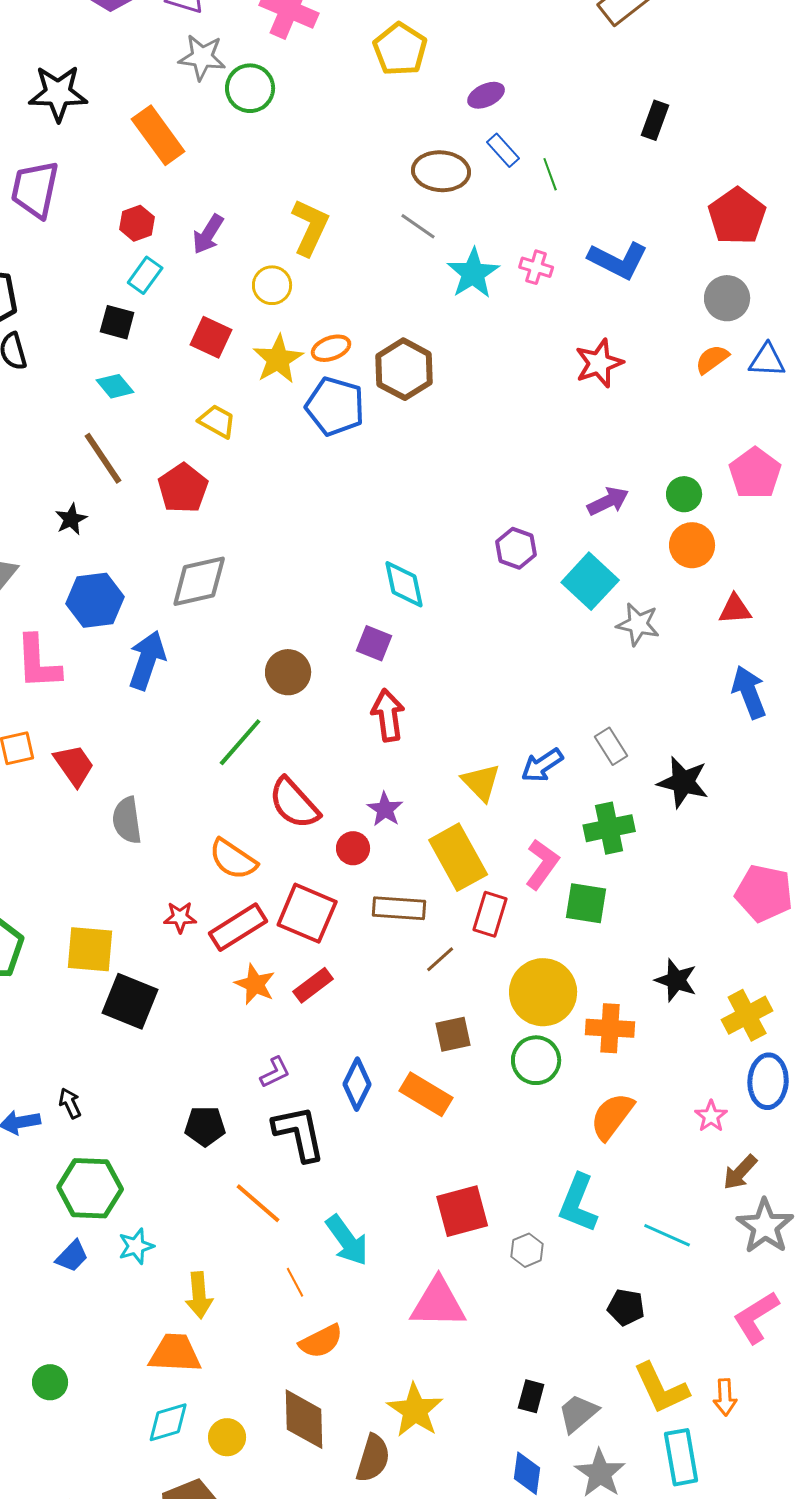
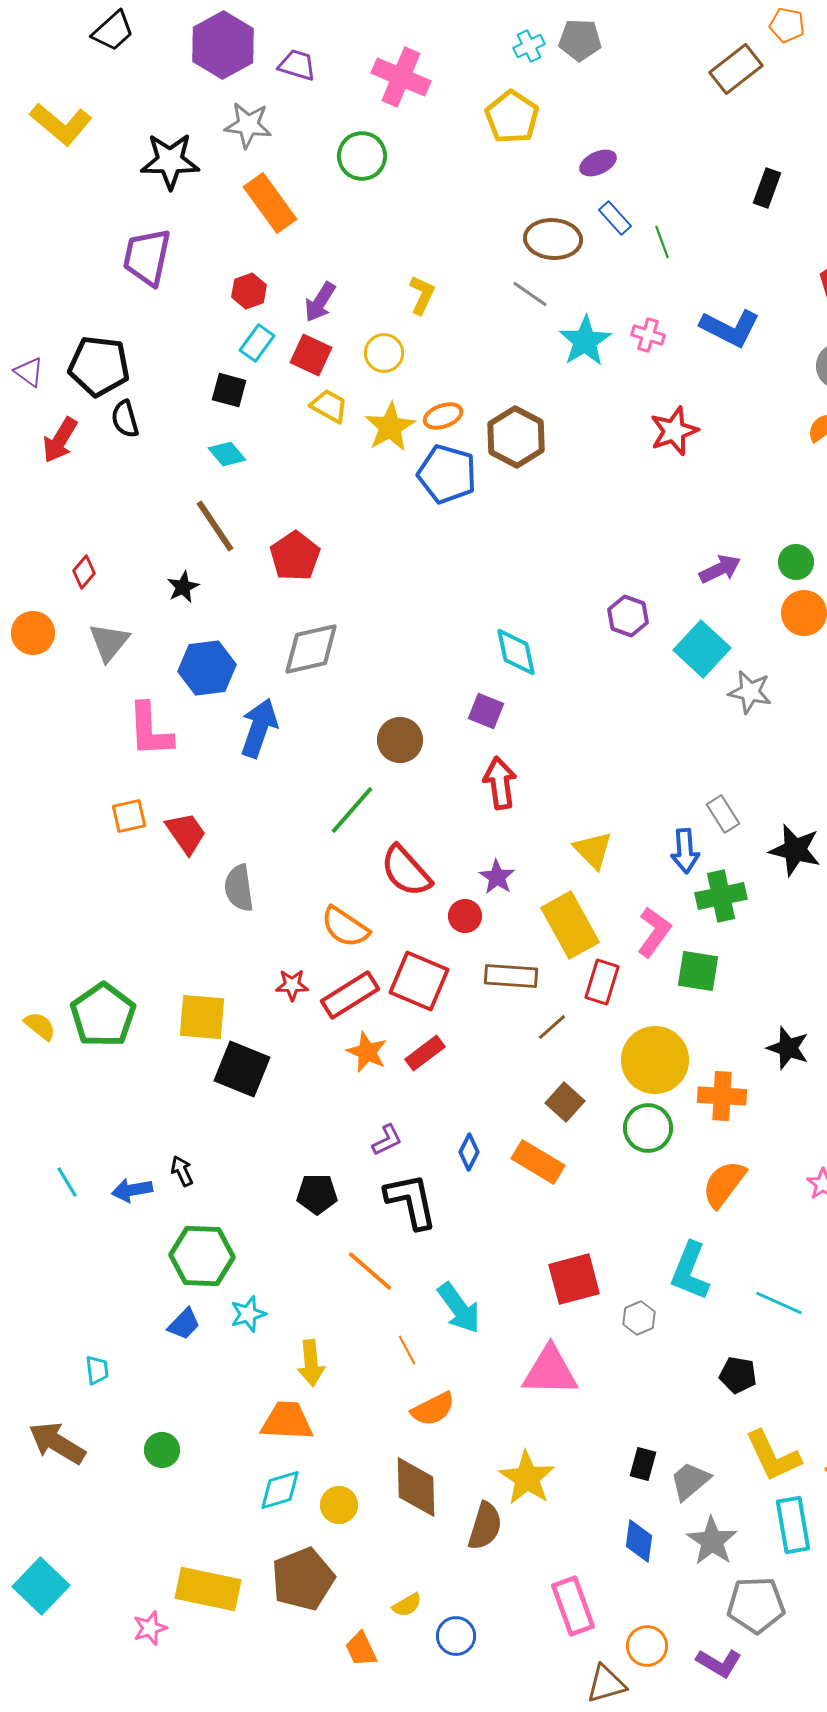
gray star: (202, 57) -> (248, 125), moved
yellow L-shape: (310, 227) -> (422, 295), size x0.7
red square: (211, 337) -> (311, 355), moved
red star: (599, 363) -> (674, 431), moved
yellow trapezoid: (217, 421) -> (329, 406), moved
blue arrow: (542, 765) -> (685, 851), moved, turned -60
brown square: (453, 1034) -> (565, 1102), turned -36
blue diamond: (357, 1084) -> (469, 1152), size x0.7

